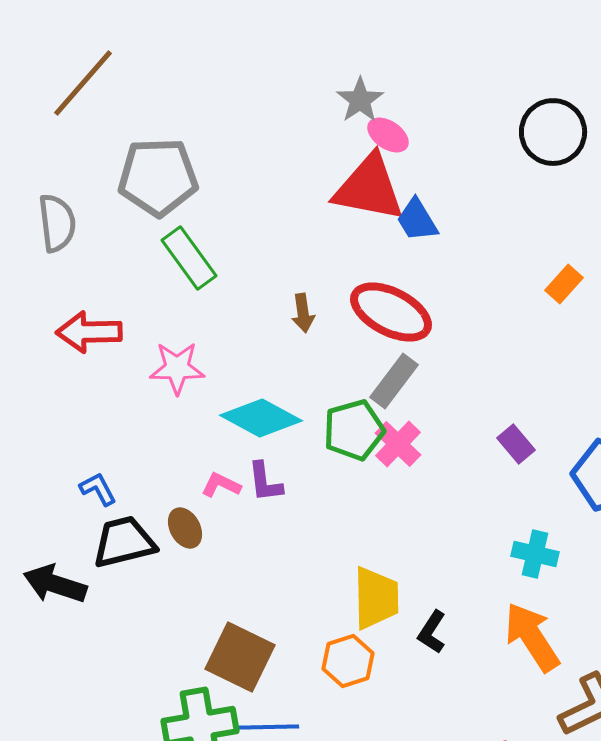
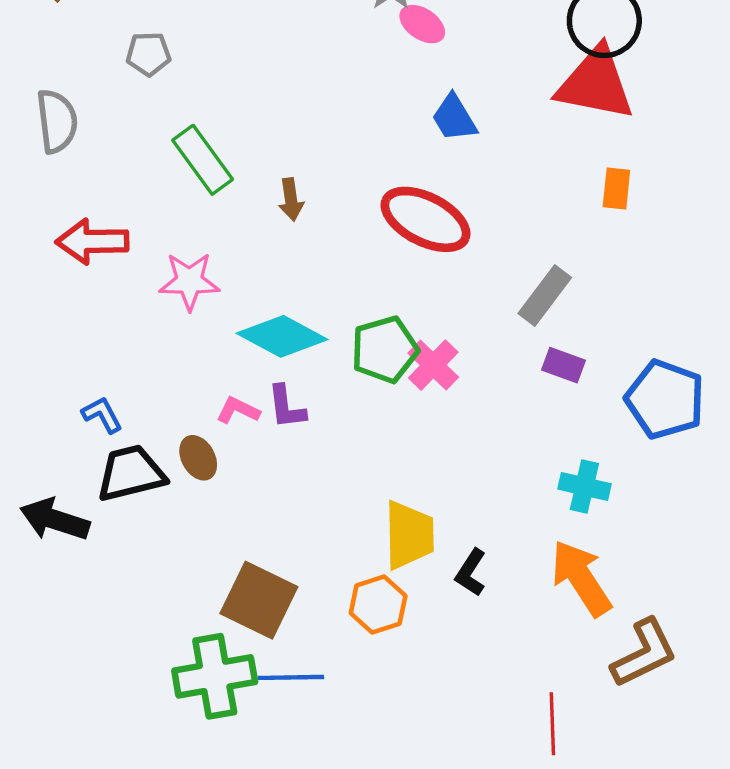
gray pentagon: (158, 177) -> (149, 54), moved, size x0.5
red triangle: (369, 188) -> (595, 84), moved
orange rectangle: (564, 284) -> (616, 189), turned -36
brown arrow: (303, 313) -> (291, 200), moved
gray rectangle: (394, 381) -> (545, 296), moved
purple rectangle: (516, 444) -> (563, 365), turned -30

